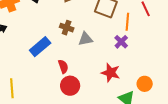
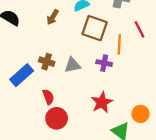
brown cross: (67, 28) -> (47, 62), moved
purple cross: (121, 42) -> (104, 63), moved, turned -32
red star: (111, 73) -> (102, 102), turned 30

